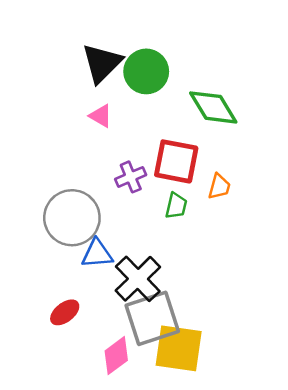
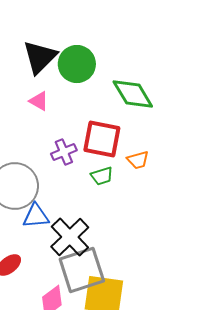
orange trapezoid: (219, 187) -> (138, 160), turned 60
green trapezoid: (176, 206) -> (102, 176), turned 60

